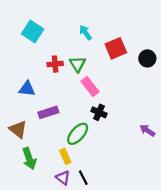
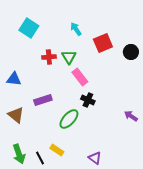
blue triangle: (27, 89) -> (14, 79), moved
yellow rectangle: (65, 156) -> (57, 150), moved, turned -32
green arrow: (29, 159) -> (19, 154), moved
purple triangle: (63, 178) -> (95, 158), moved
black line: (83, 178) -> (40, 158), moved

